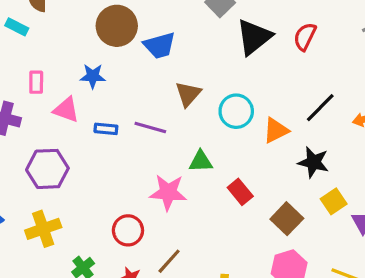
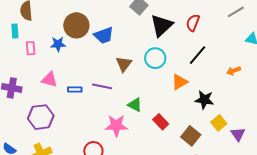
cyan rectangle: (17, 27) -> (15, 31), turned 64
blue star: (93, 76) -> (58, 44), moved
pink rectangle: (36, 82) -> (31, 48), moved
black line: (320, 108) -> (198, 55), moved
cyan circle: (236, 111) -> (155, 58), moved
green triangle: (201, 161) -> (135, 105), turned 35

